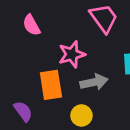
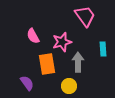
pink semicircle: (31, 25) -> (33, 36), moved
gray arrow: (94, 82) -> (78, 62), turned -78

